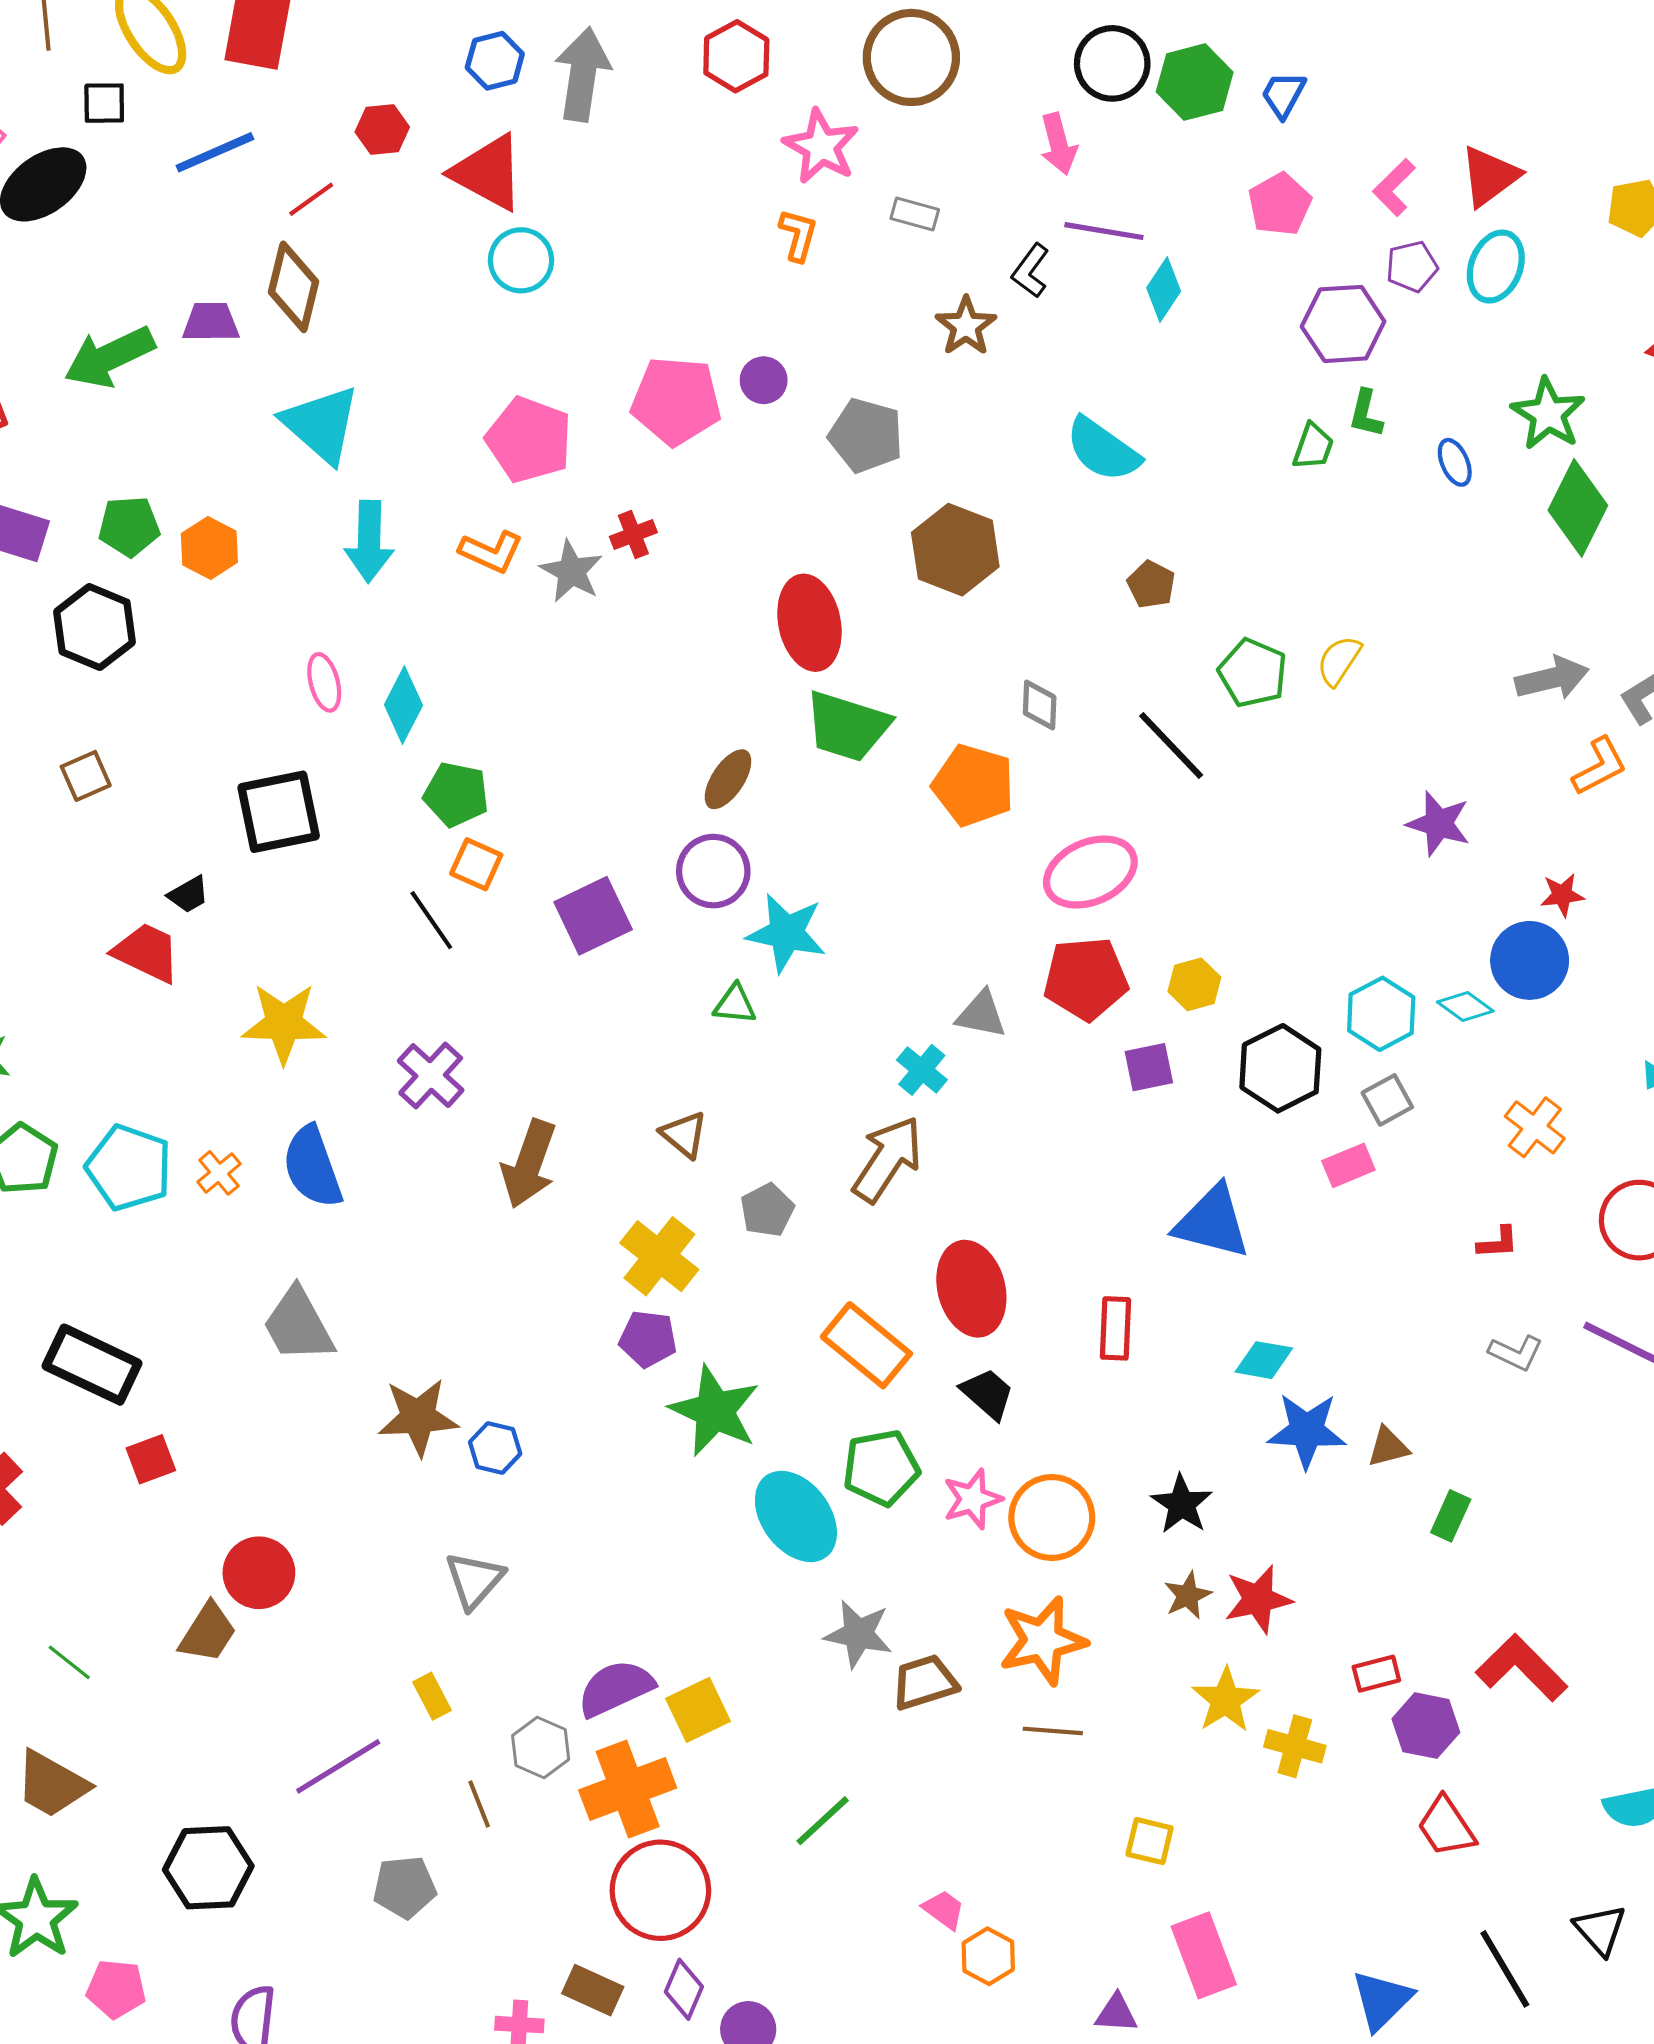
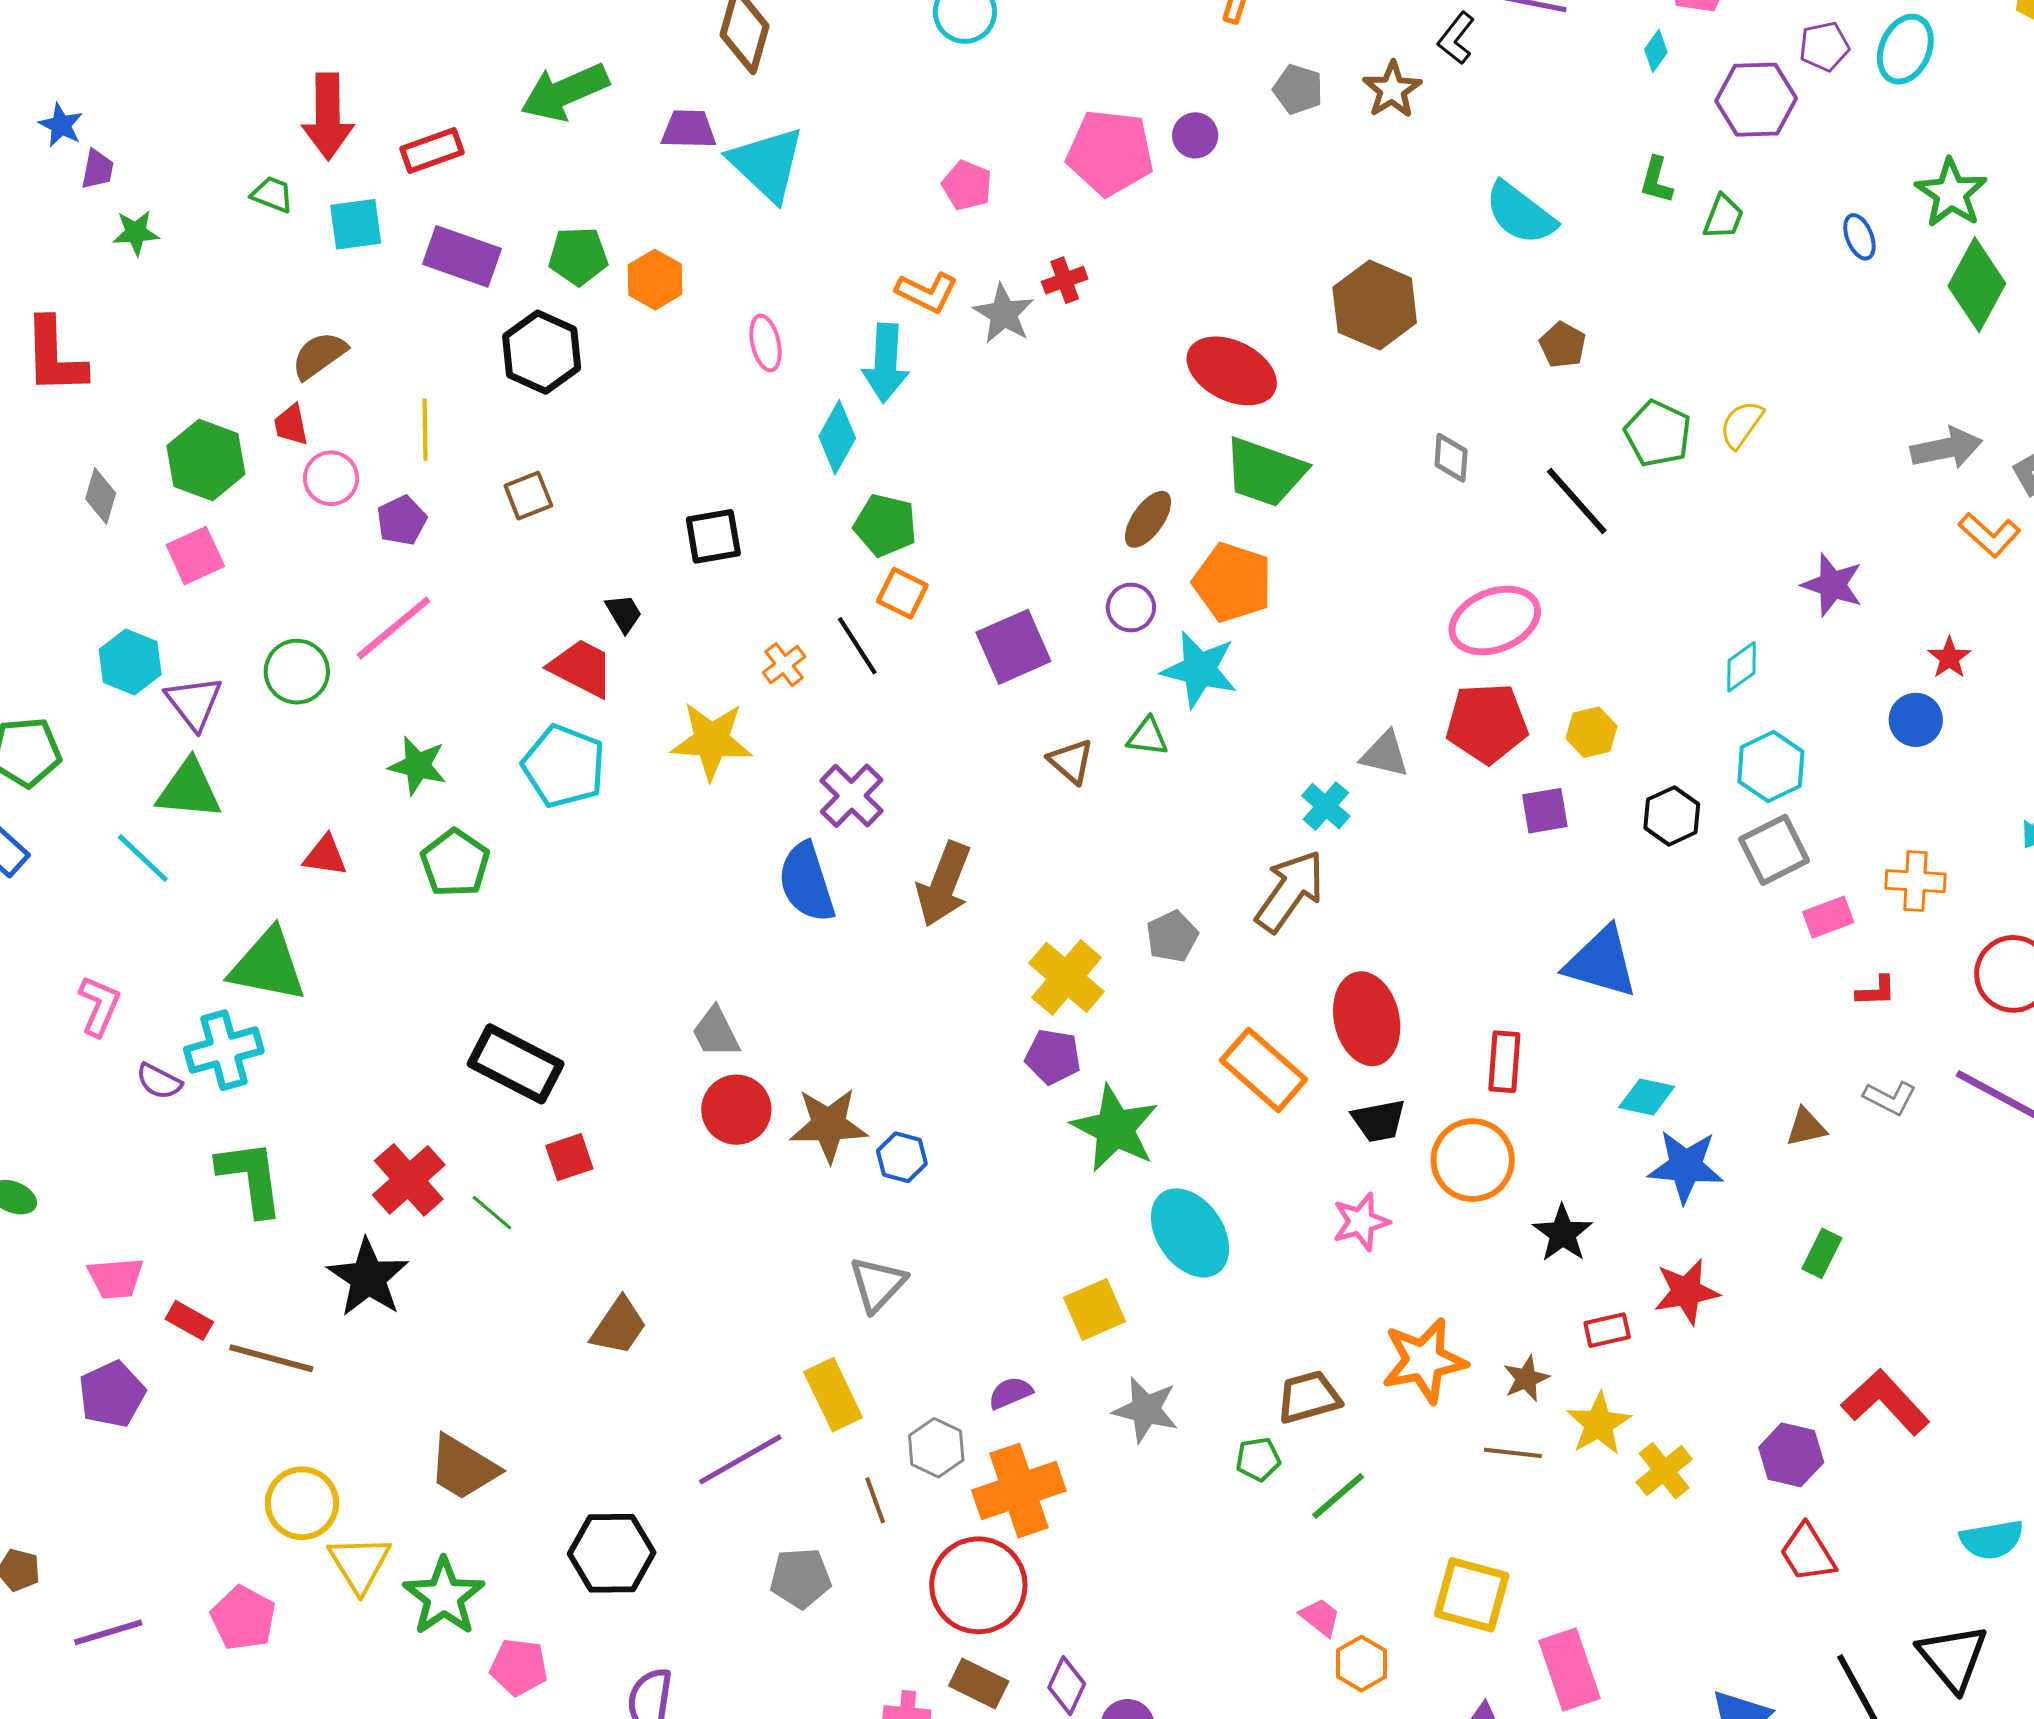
cyan diamond: (1164, 289) -> (1656, 51), moved, size x0.7
purple trapezoid: (211, 322) -> (689, 129), moved
green L-shape: (1366, 414) -> (1656, 180), moved
gray pentagon: (866, 436) -> (1298, 89), moved, size x0.7
pink pentagon: (529, 440) -> (967, 185), size x0.6
cyan arrow: (369, 542) -> (886, 363), moved
red ellipse: (809, 623) -> (1232, 371), turned -54
pink ellipse: (324, 682) -> (766, 343), moved
orange L-shape: (1600, 766) -> (1990, 535), turned 68
orange pentagon: (973, 785) -> (1233, 582), moved
black square: (279, 812) -> (713, 536), size x0.7
purple circle: (713, 871) -> (1131, 607), size x0.7
black trapezoid: (188, 895) -> (624, 613), turned -93
red star: (1562, 895) -> (1949, 658), turned -30
blue circle: (1530, 960) -> (1916, 720), size x0.7
cyan diamond: (1465, 1007) -> (1742, 667), moved, turned -74
black hexagon: (1280, 1068) -> (1672, 816), size x0.7
gray square: (1387, 1100) -> (1774, 850), size x1.4
orange cross: (1535, 1127) -> (1915, 881), turned -36
brown triangle: (684, 1135) -> (1071, 761), moved
pink rectangle: (1348, 1165) -> (1828, 917), moved
blue semicircle: (312, 1167) -> (807, 882), moved
cyan pentagon: (129, 1168) -> (564, 766), moved
orange cross: (219, 1173) -> (784, 665), moved
gray trapezoid: (298, 1325) -> (716, 1032), size x0.7
black trapezoid: (987, 1394) -> (1379, 1121), turned 126
brown triangle: (1388, 1447) -> (1806, 1127), moved
green pentagon: (881, 1468) -> (1258, 1459), moved, size x0.6
orange circle: (1052, 1518) -> (1473, 1160), moved
red circle: (259, 1573) -> (736, 1110), moved
brown star: (1188, 1595) -> (1526, 1379), moved
red star: (1258, 1599) -> (1686, 1292), moved
gray star: (858, 1634) -> (1146, 1410), moved
green line: (69, 1662) -> (492, 1213), moved
red rectangle: (1376, 1674) -> (1607, 1330), moved
purple semicircle: (616, 1688) -> (1010, 1393), size x0.6
yellow rectangle: (432, 1696) -> (833, 1395), size x1.6
yellow square: (698, 1710) -> (1094, 1310), moved
brown line: (1053, 1731) -> (1513, 1453), moved
yellow cross: (1295, 1746) -> (1664, 1471), turned 34
green line: (823, 1821) -> (1338, 1496), moved
yellow square: (1150, 1841) -> (1472, 1595), moved, size x1.6
red circle: (660, 1890) -> (978, 1585), moved
black triangle: (1600, 1930) -> (1953, 1658), size x1.4

